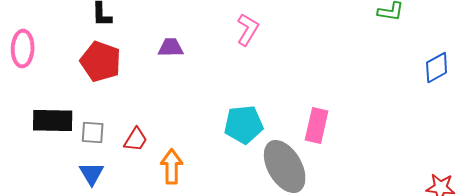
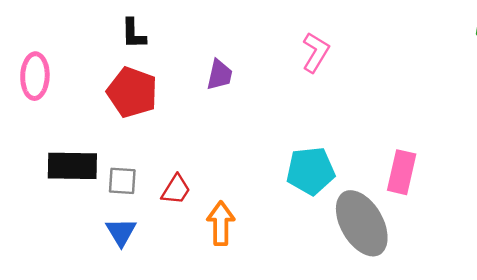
purple trapezoid: (171, 48) -> (220, 75), turned 104

